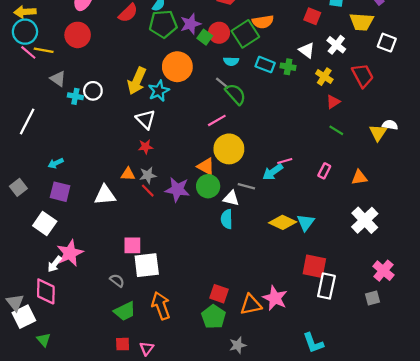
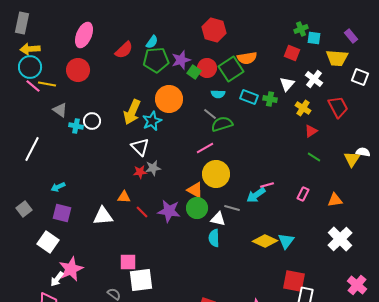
white triangle: (307, 50) -> (287, 84), turned 35
green semicircle: (235, 94) -> (222, 124), turned -65
gray star: (148, 175) -> (153, 168), moved

